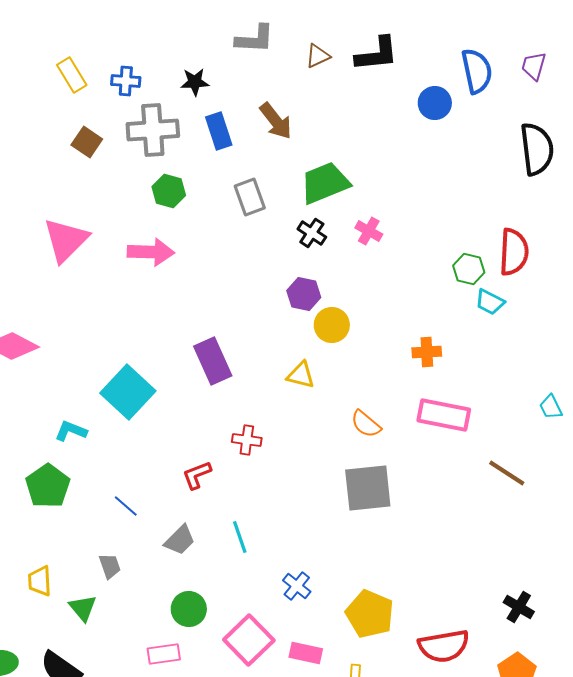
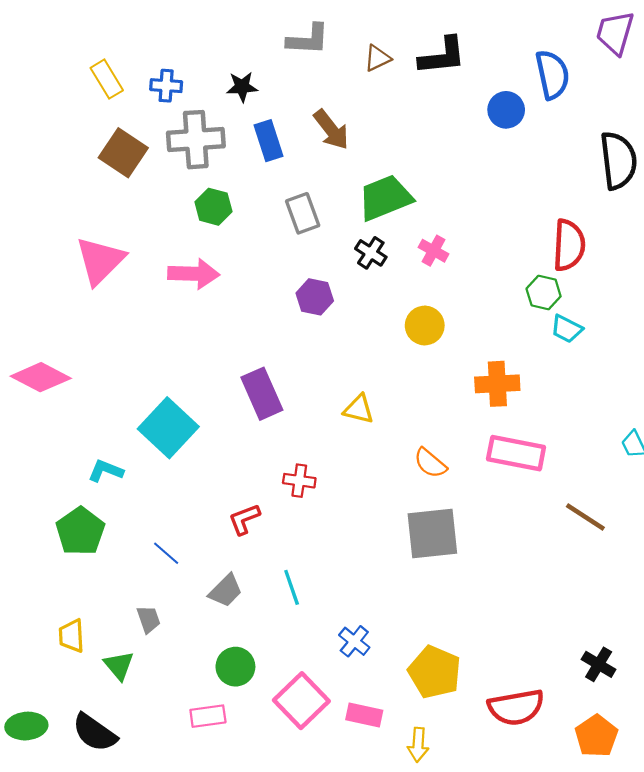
purple trapezoid: (534, 66) -> (615, 33), moved, size x1.4
brown square: (87, 142) -> (123, 153), size x1.4
red semicircle: (514, 252) -> (569, 245), moved
purple hexagon: (304, 294) -> (315, 297), moved
yellow circle: (332, 325) -> (425, 326), moved
orange cross: (427, 352) -> (497, 384), size x1.4

